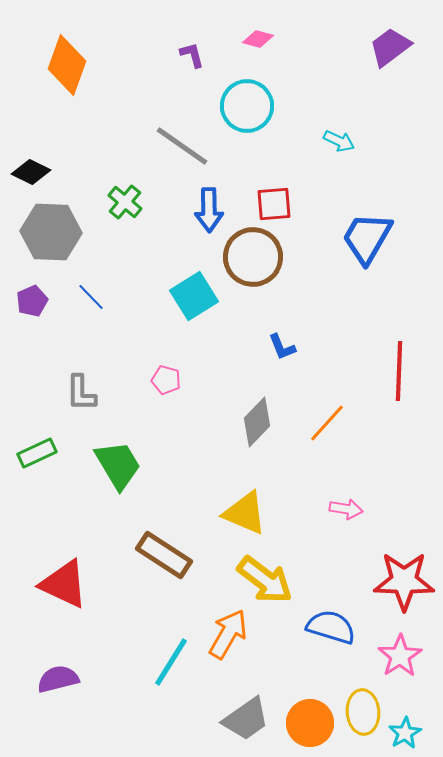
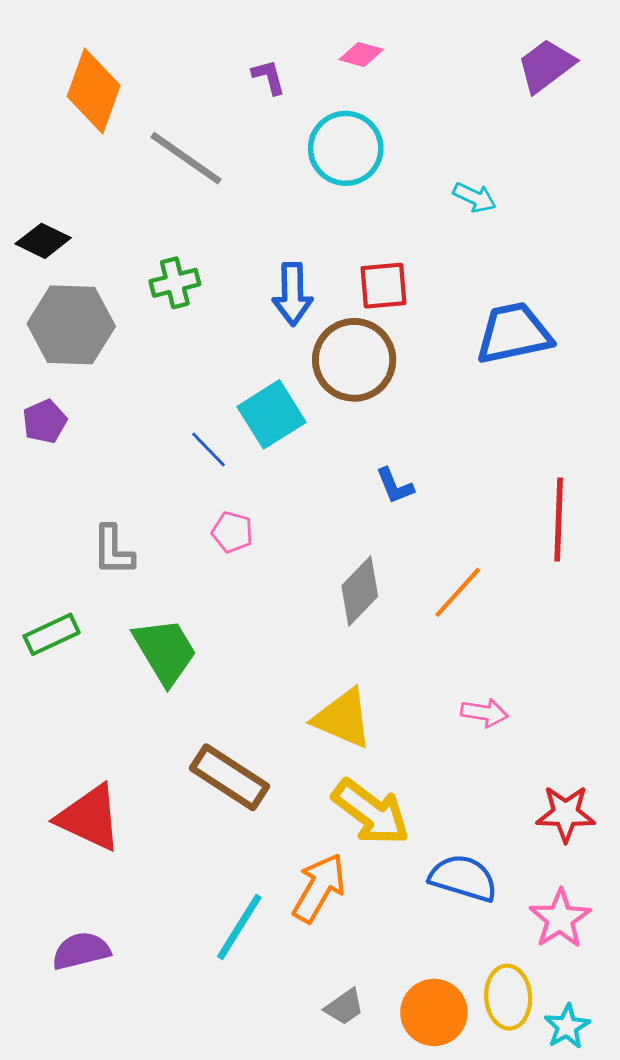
gray line: (182, 146) -> (186, 158), moved
green cross: (125, 202) -> (175, 283), turned 36
blue trapezoid: (367, 238) -> (514, 333), turned 48
blue line: (91, 297) -> (208, 449), moved
red star: (404, 581) -> (566, 814), size x0.7
gray trapezoid: (246, 719) -> (344, 1007), size x0.6

